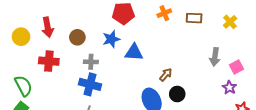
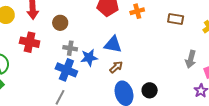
orange cross: (164, 13) -> (137, 11), moved
blue star: (111, 39) -> (89, 58), moved
brown arrow: (166, 75) -> (116, 67), moved

